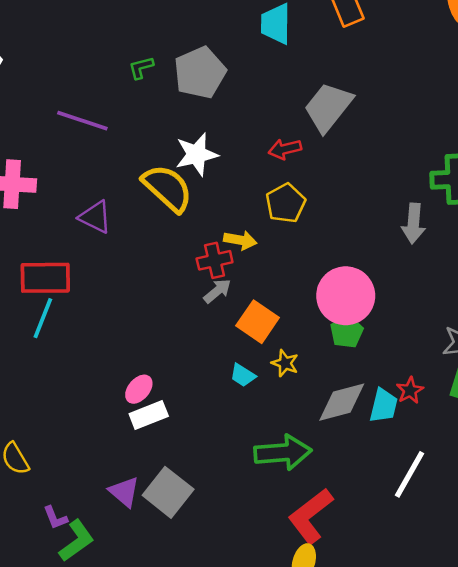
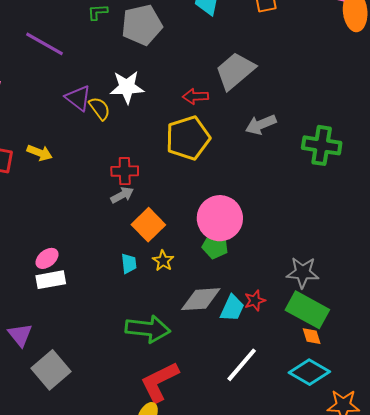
yellow semicircle: (167, 188) -> (100, 108), size x0.6
yellow pentagon: (286, 203) -> (188, 138), size x1.4
purple triangle: (95, 217) -> (78, 98), moved
gray arrow: (413, 223) -> (261, 125), moved, turned 52
yellow arrow: (240, 240) -> (40, 153), moved
green pentagon: (347, 332) -> (215, 246), turned 30
cyan trapezoid: (243, 375) -> (129, 264), turned -140
gray square: (168, 492) -> (51, 370), moved

